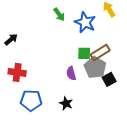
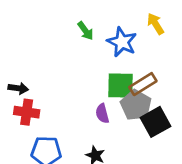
black arrow: (11, 39) -> (18, 88), moved, turned 48
green square: (84, 53) -> (121, 85), size x1.5
black square: (109, 79) -> (156, 122), size x1.5

